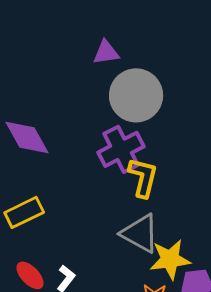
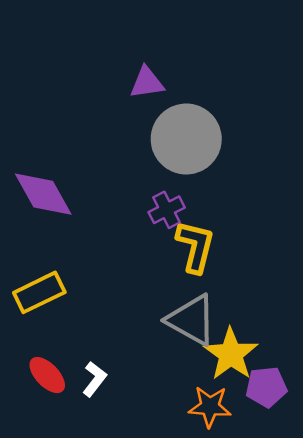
purple cross: (121, 149) -> (167, 210), size x0.6
yellow star: (170, 259) -> (231, 354), turned -30

